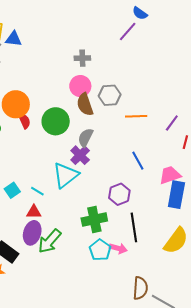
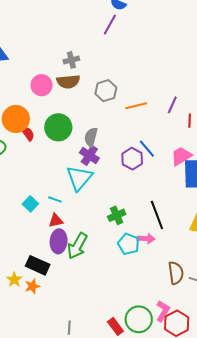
pink circle: (80, 86) -> (41, 85), moved
brown semicircle: (85, 104) -> (68, 82), moved, turned -65
purple hexagon: (119, 194) -> (132, 159), moved
green cross: (94, 219) -> (117, 215), size x0.7

